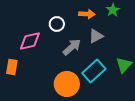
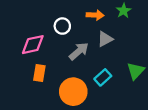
orange rectangle: (12, 67) -> (39, 73), moved
cyan rectangle: (94, 71) -> (103, 77), size x0.7

